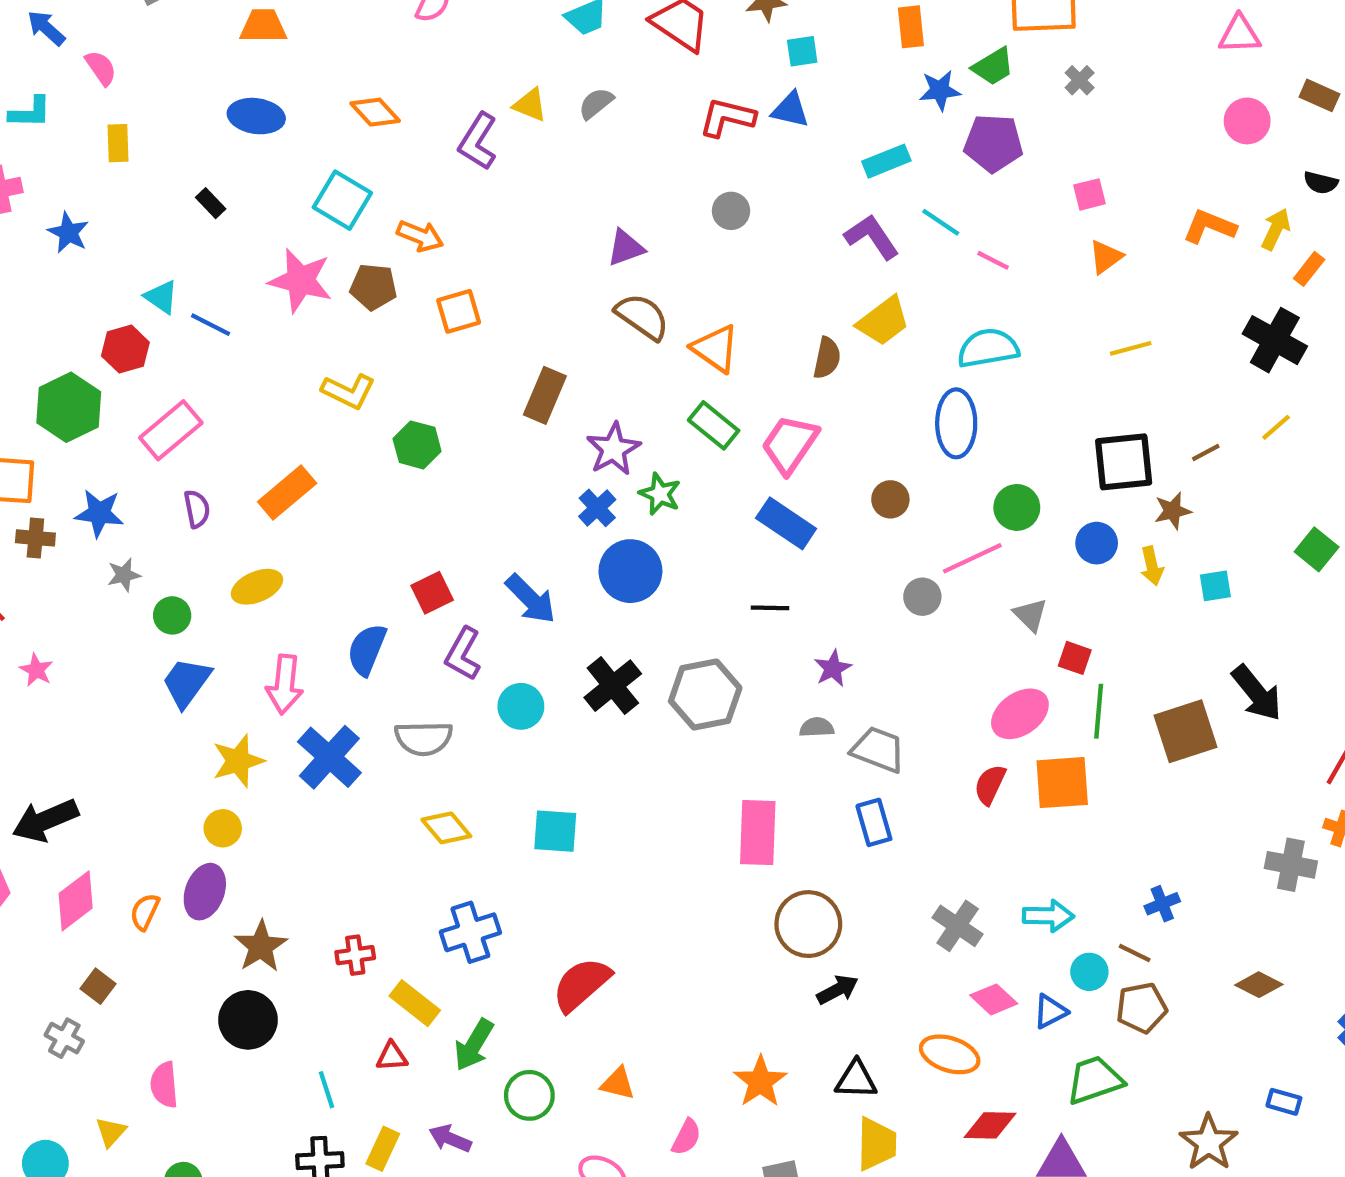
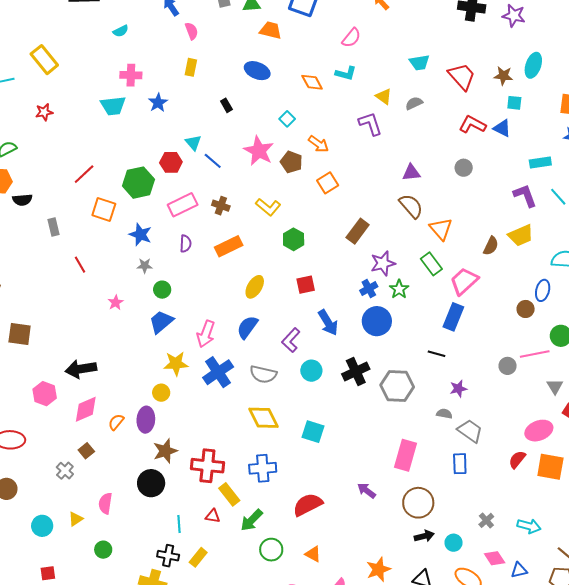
cyan L-shape: (30, 112) -> (346, 73), moved
purple L-shape: (478, 141) -> (370, 124), moved, turned 116
cyan square: (342, 200) -> (287, 119), size x0.6
orange square: (459, 311) -> (328, 183), turned -30
blue ellipse: (956, 423) -> (543, 290), size x0.7
brown circle: (890, 499) -> (526, 309), moved
blue rectangle: (786, 523) -> (453, 317), turned 64
brown cross: (35, 538) -> (221, 206), moved
yellow ellipse: (257, 587) -> (255, 287), moved, turned -50
red square: (432, 593) -> (306, 285), moved
pink star: (36, 670) -> (116, 302), moved
yellow diamond: (446, 828) -> (264, 418), size x1.4
purple ellipse: (205, 892) -> (146, 420), turned -30
gray cross: (958, 926) -> (486, 520), size x0.7
red cross: (355, 955) -> (207, 466), size x1.8
cyan circle: (1089, 972) -> (454, 543), moved
purple arrow: (450, 1139) -> (367, 491), moved

